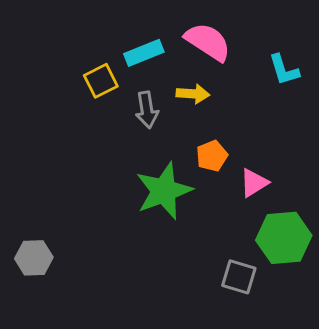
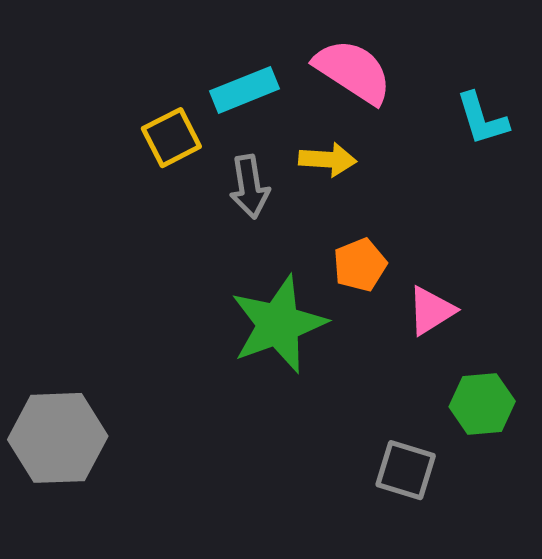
green hexagon: (284, 238) -> (482, 404), size x0.7
gray hexagon: (34, 258) -> (58, 438), size x1.5

